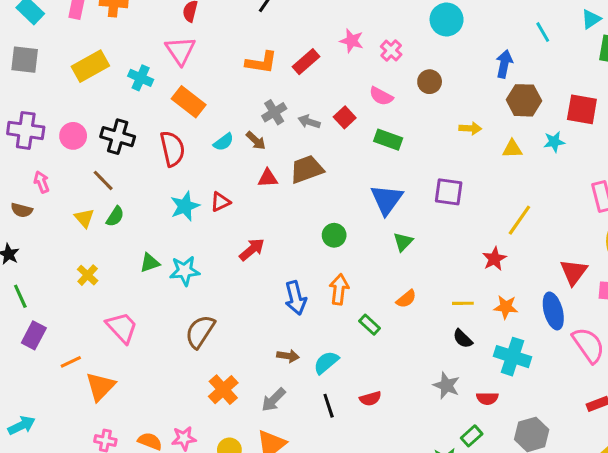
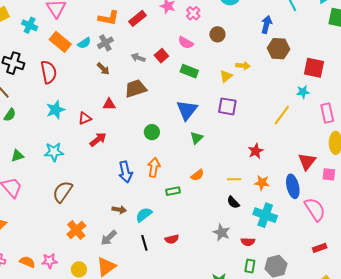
red square: (582, 109) -> (314, 68), moved
gray cross: (274, 112) -> (105, 43), moved
cyan semicircle: (223, 142) -> (84, 43), moved
cyan star: (554, 142) -> (303, 92), moved
yellow triangle: (512, 149) -> (226, 76), moved, turned -40
red triangle: (268, 178) -> (109, 104), moved
red triangle: (220, 202) -> (85, 118), moved
yellow line: (519, 220) -> (282, 115), moved
green triangle: (150, 263) -> (17, 156), moved
green rectangle: (370, 325) -> (173, 191), turned -56
green rectangle: (472, 436) -> (250, 266), moved, turned -40

